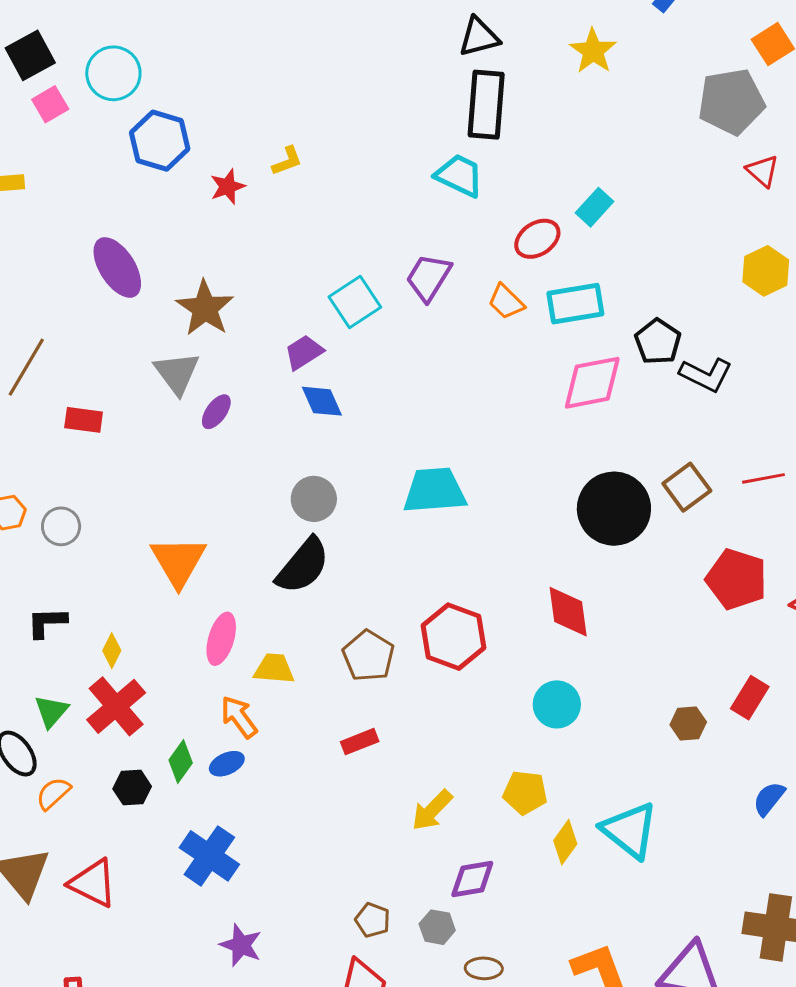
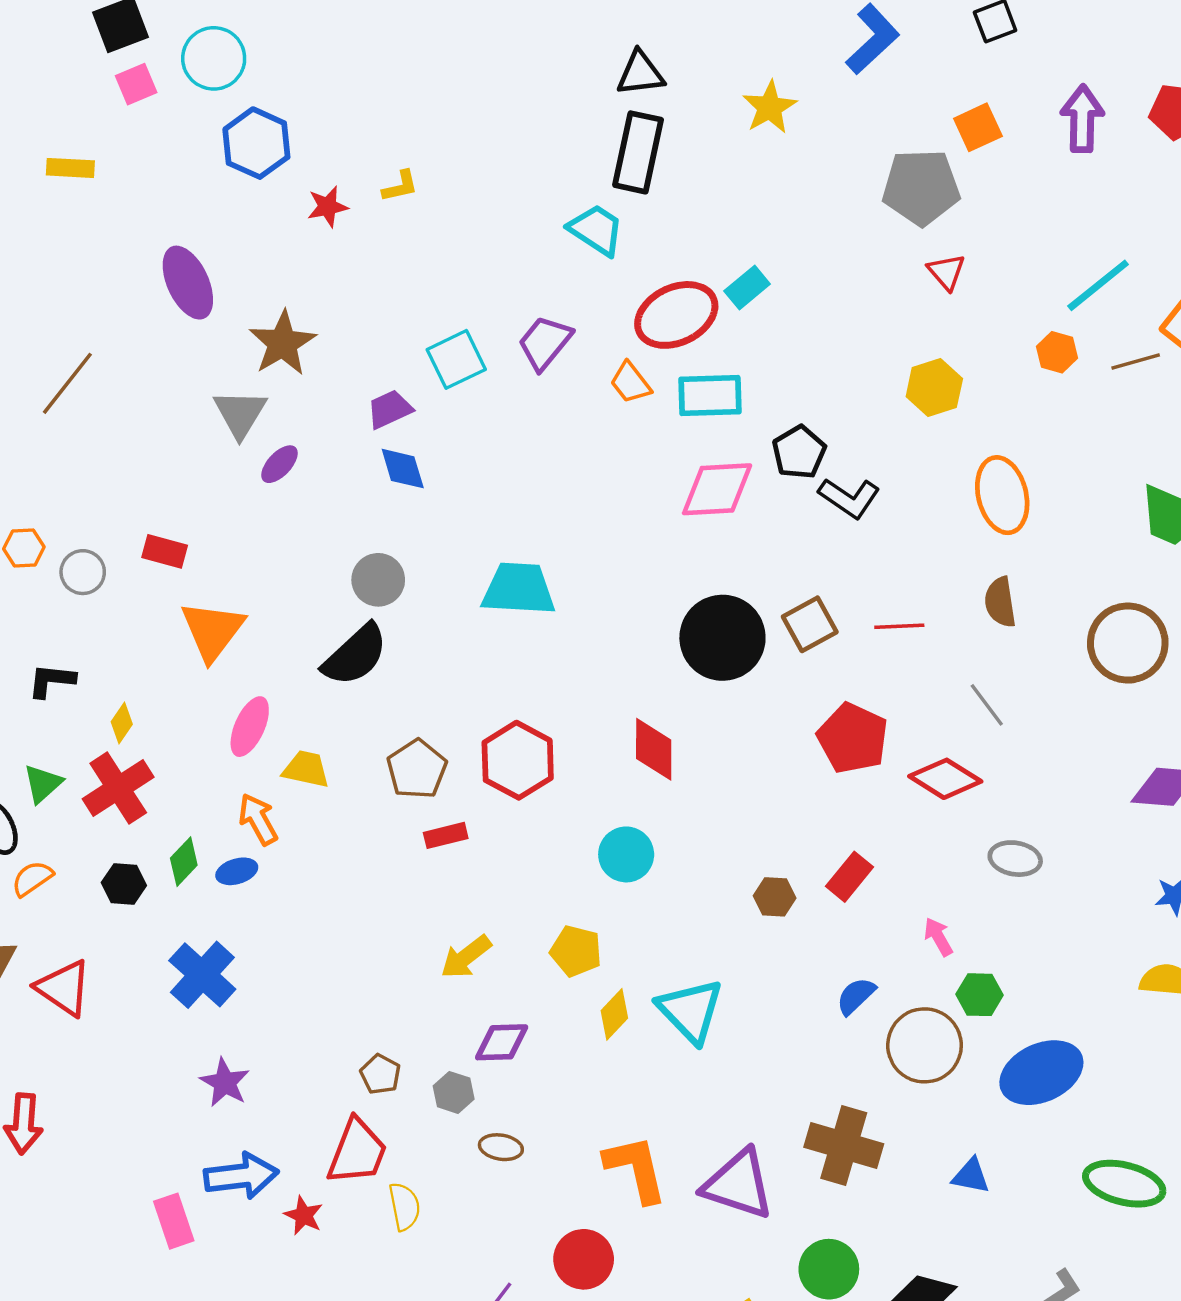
red ellipse: (537, 239) -> (676, 315), size x1.5
red rectangle: (84, 420) -> (165, 551), moved
red rectangle: (360, 742) -> (446, 835), moved

